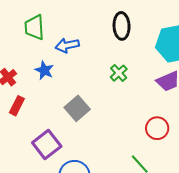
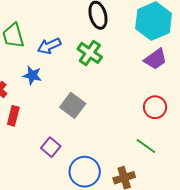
green cross: (119, 73) -> (90, 53), moved, size x1.4
purple square: (47, 144) -> (51, 147), size x0.7

